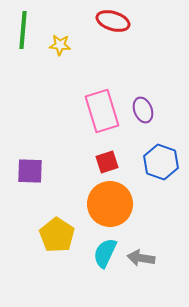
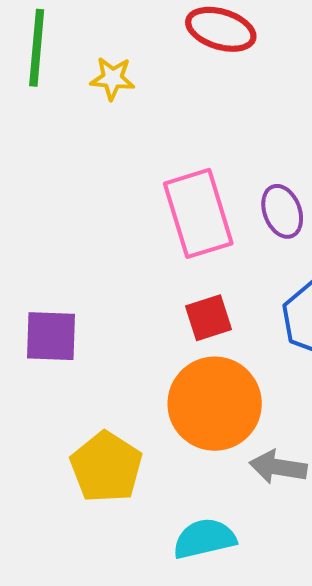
cyan semicircle: (105, 253) -> (204, 539), moved, turned 52
gray arrow: (141, 258) -> (278, 467), moved

